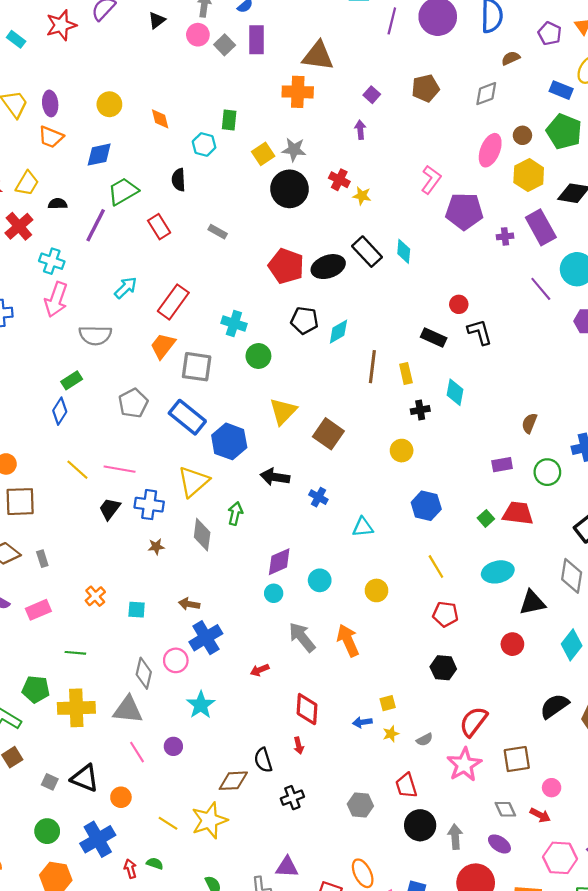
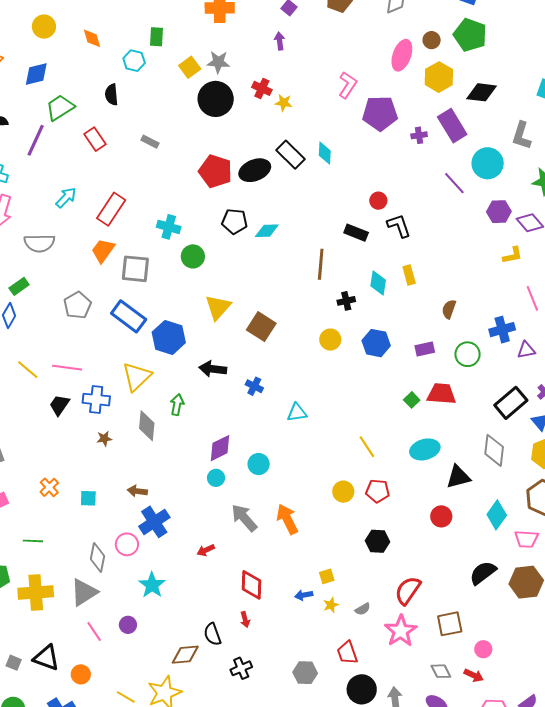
cyan diamond: (338, 332) -> (267, 231), turned 30
brown line: (372, 367) -> (321, 264), moved
yellow rectangle: (406, 373) -> (409, 275), moved
blue hexagon: (426, 506) -> (376, 343), moved
yellow circle: (377, 590) -> (343, 492), moved
gray triangle: (128, 710) -> (84, 592), turned -36

